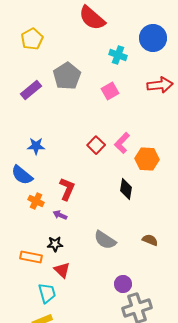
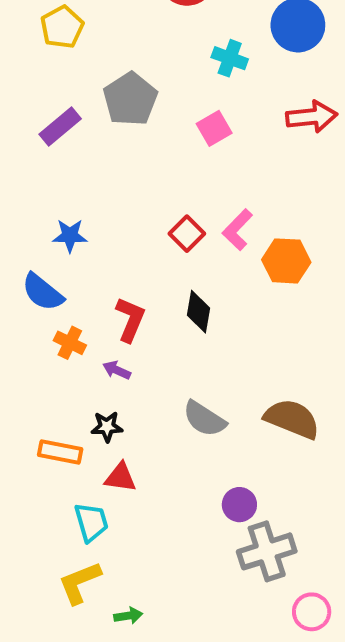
black diamond: (126, 189) -> (199, 312), moved
brown semicircle: (150, 240) -> (292, 419), size x1.8
red triangle: (62, 270) -> (121, 477), turned -36

